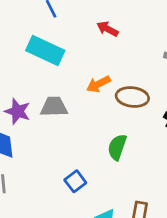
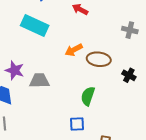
gray trapezoid: (54, 107) -> (39, 81), moved
blue square: (75, 181) -> (77, 124), moved, turned 35

